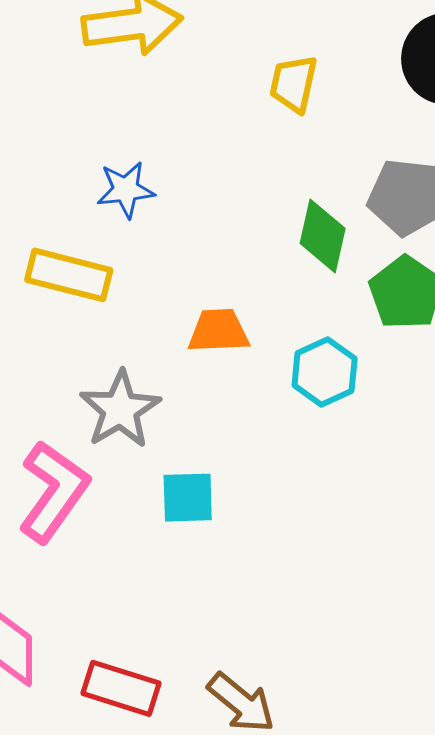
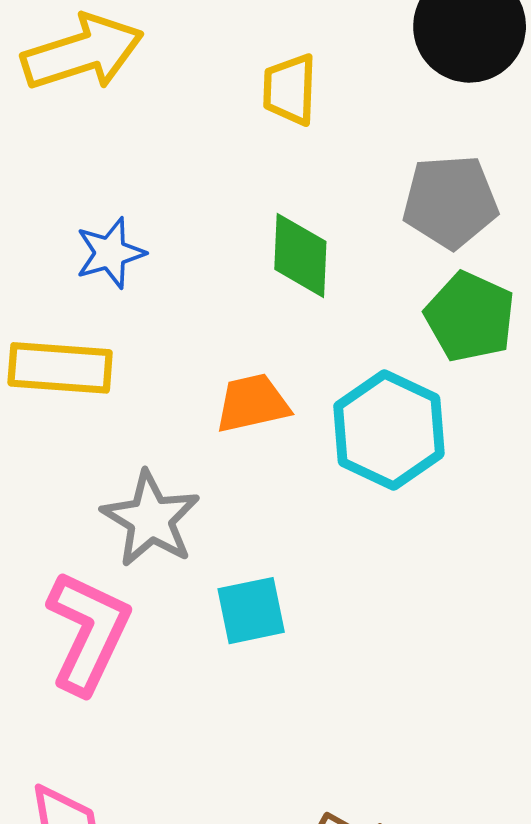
green diamond: (323, 236) -> (300, 255), moved
cyan hexagon: (325, 372) -> (389, 430), size x1.4

